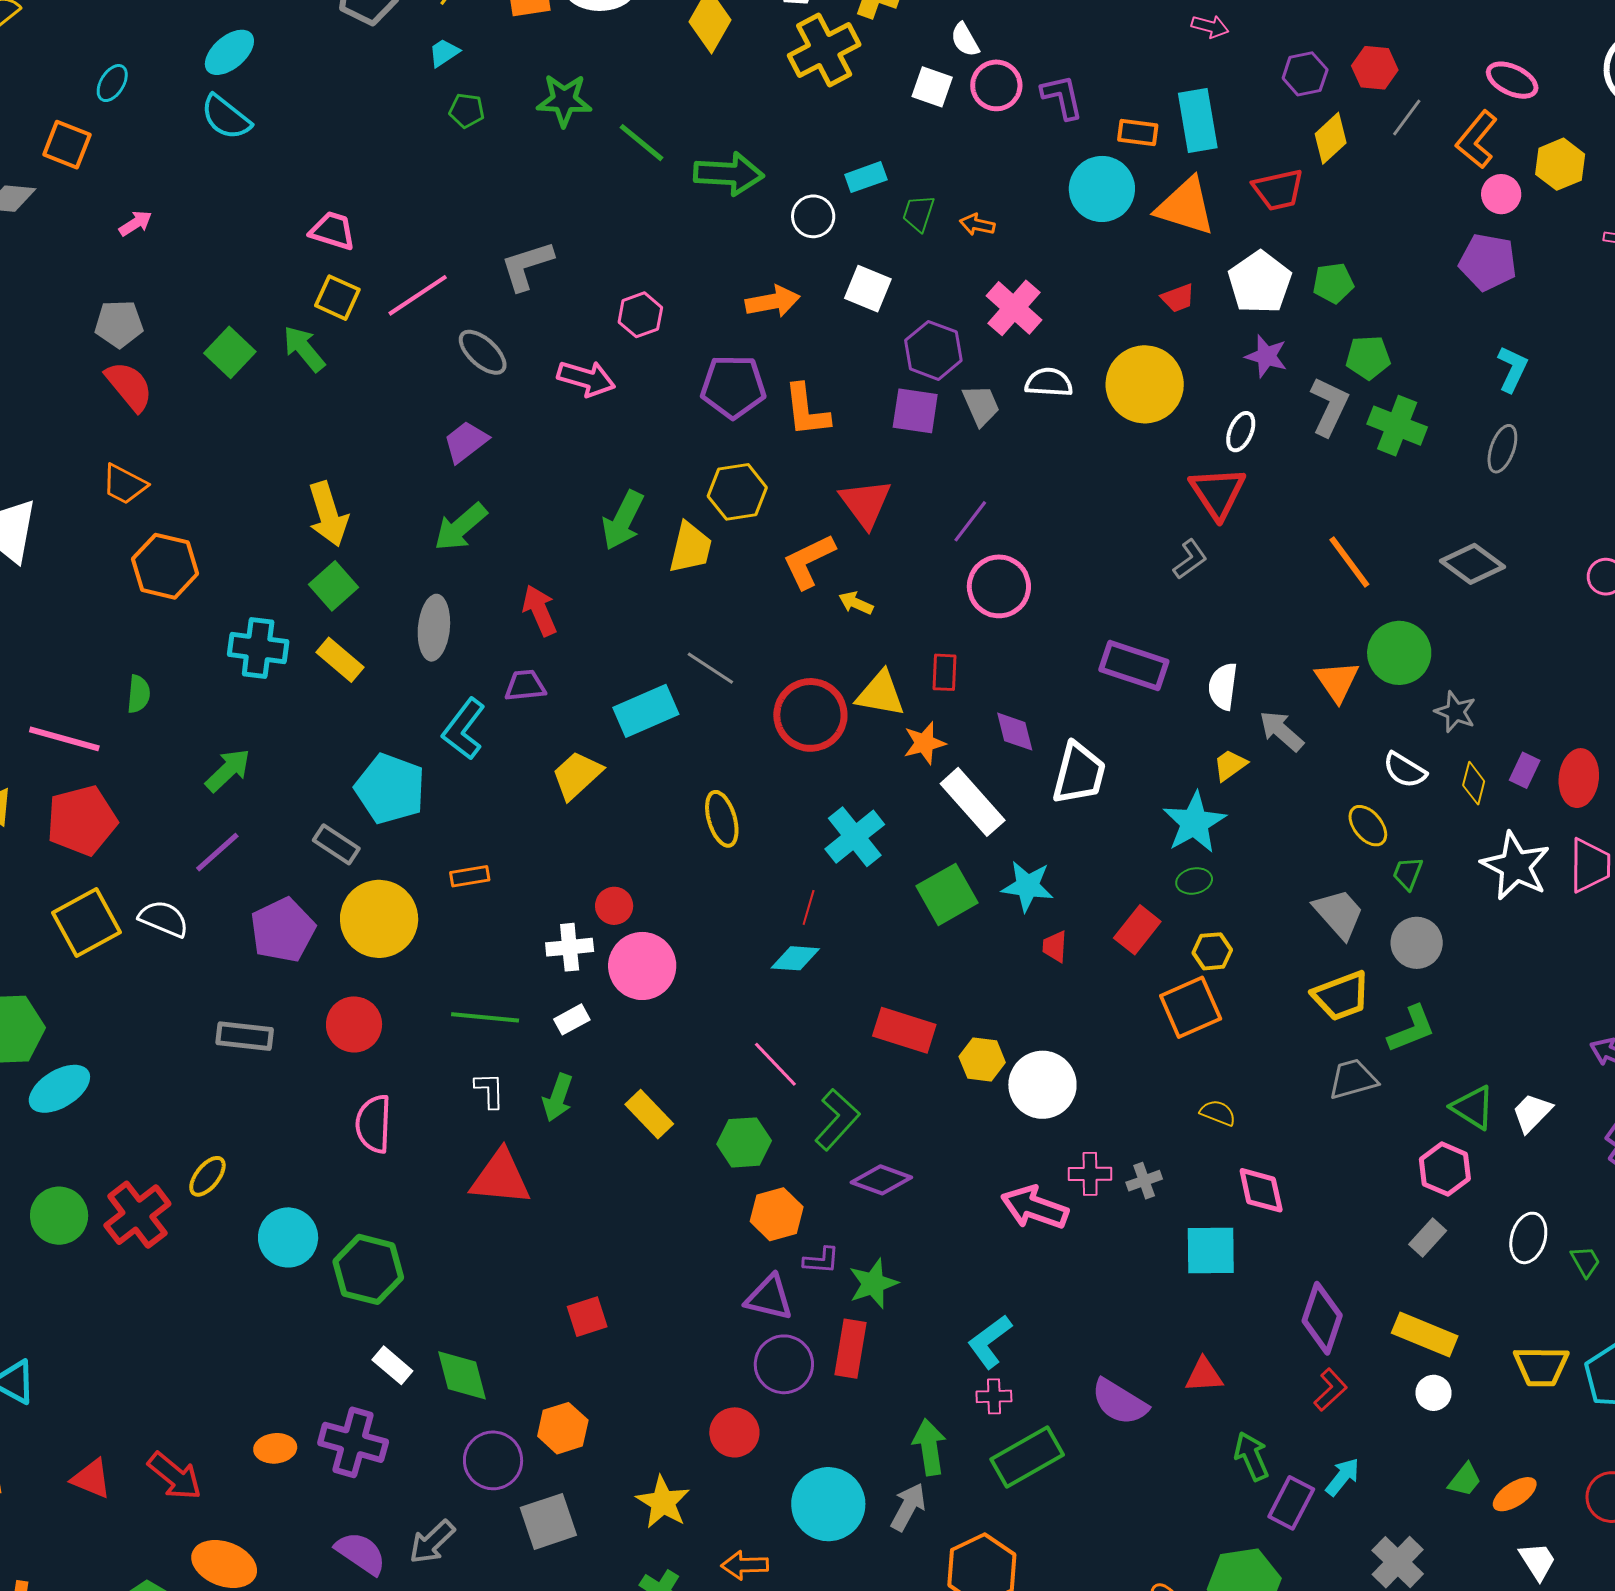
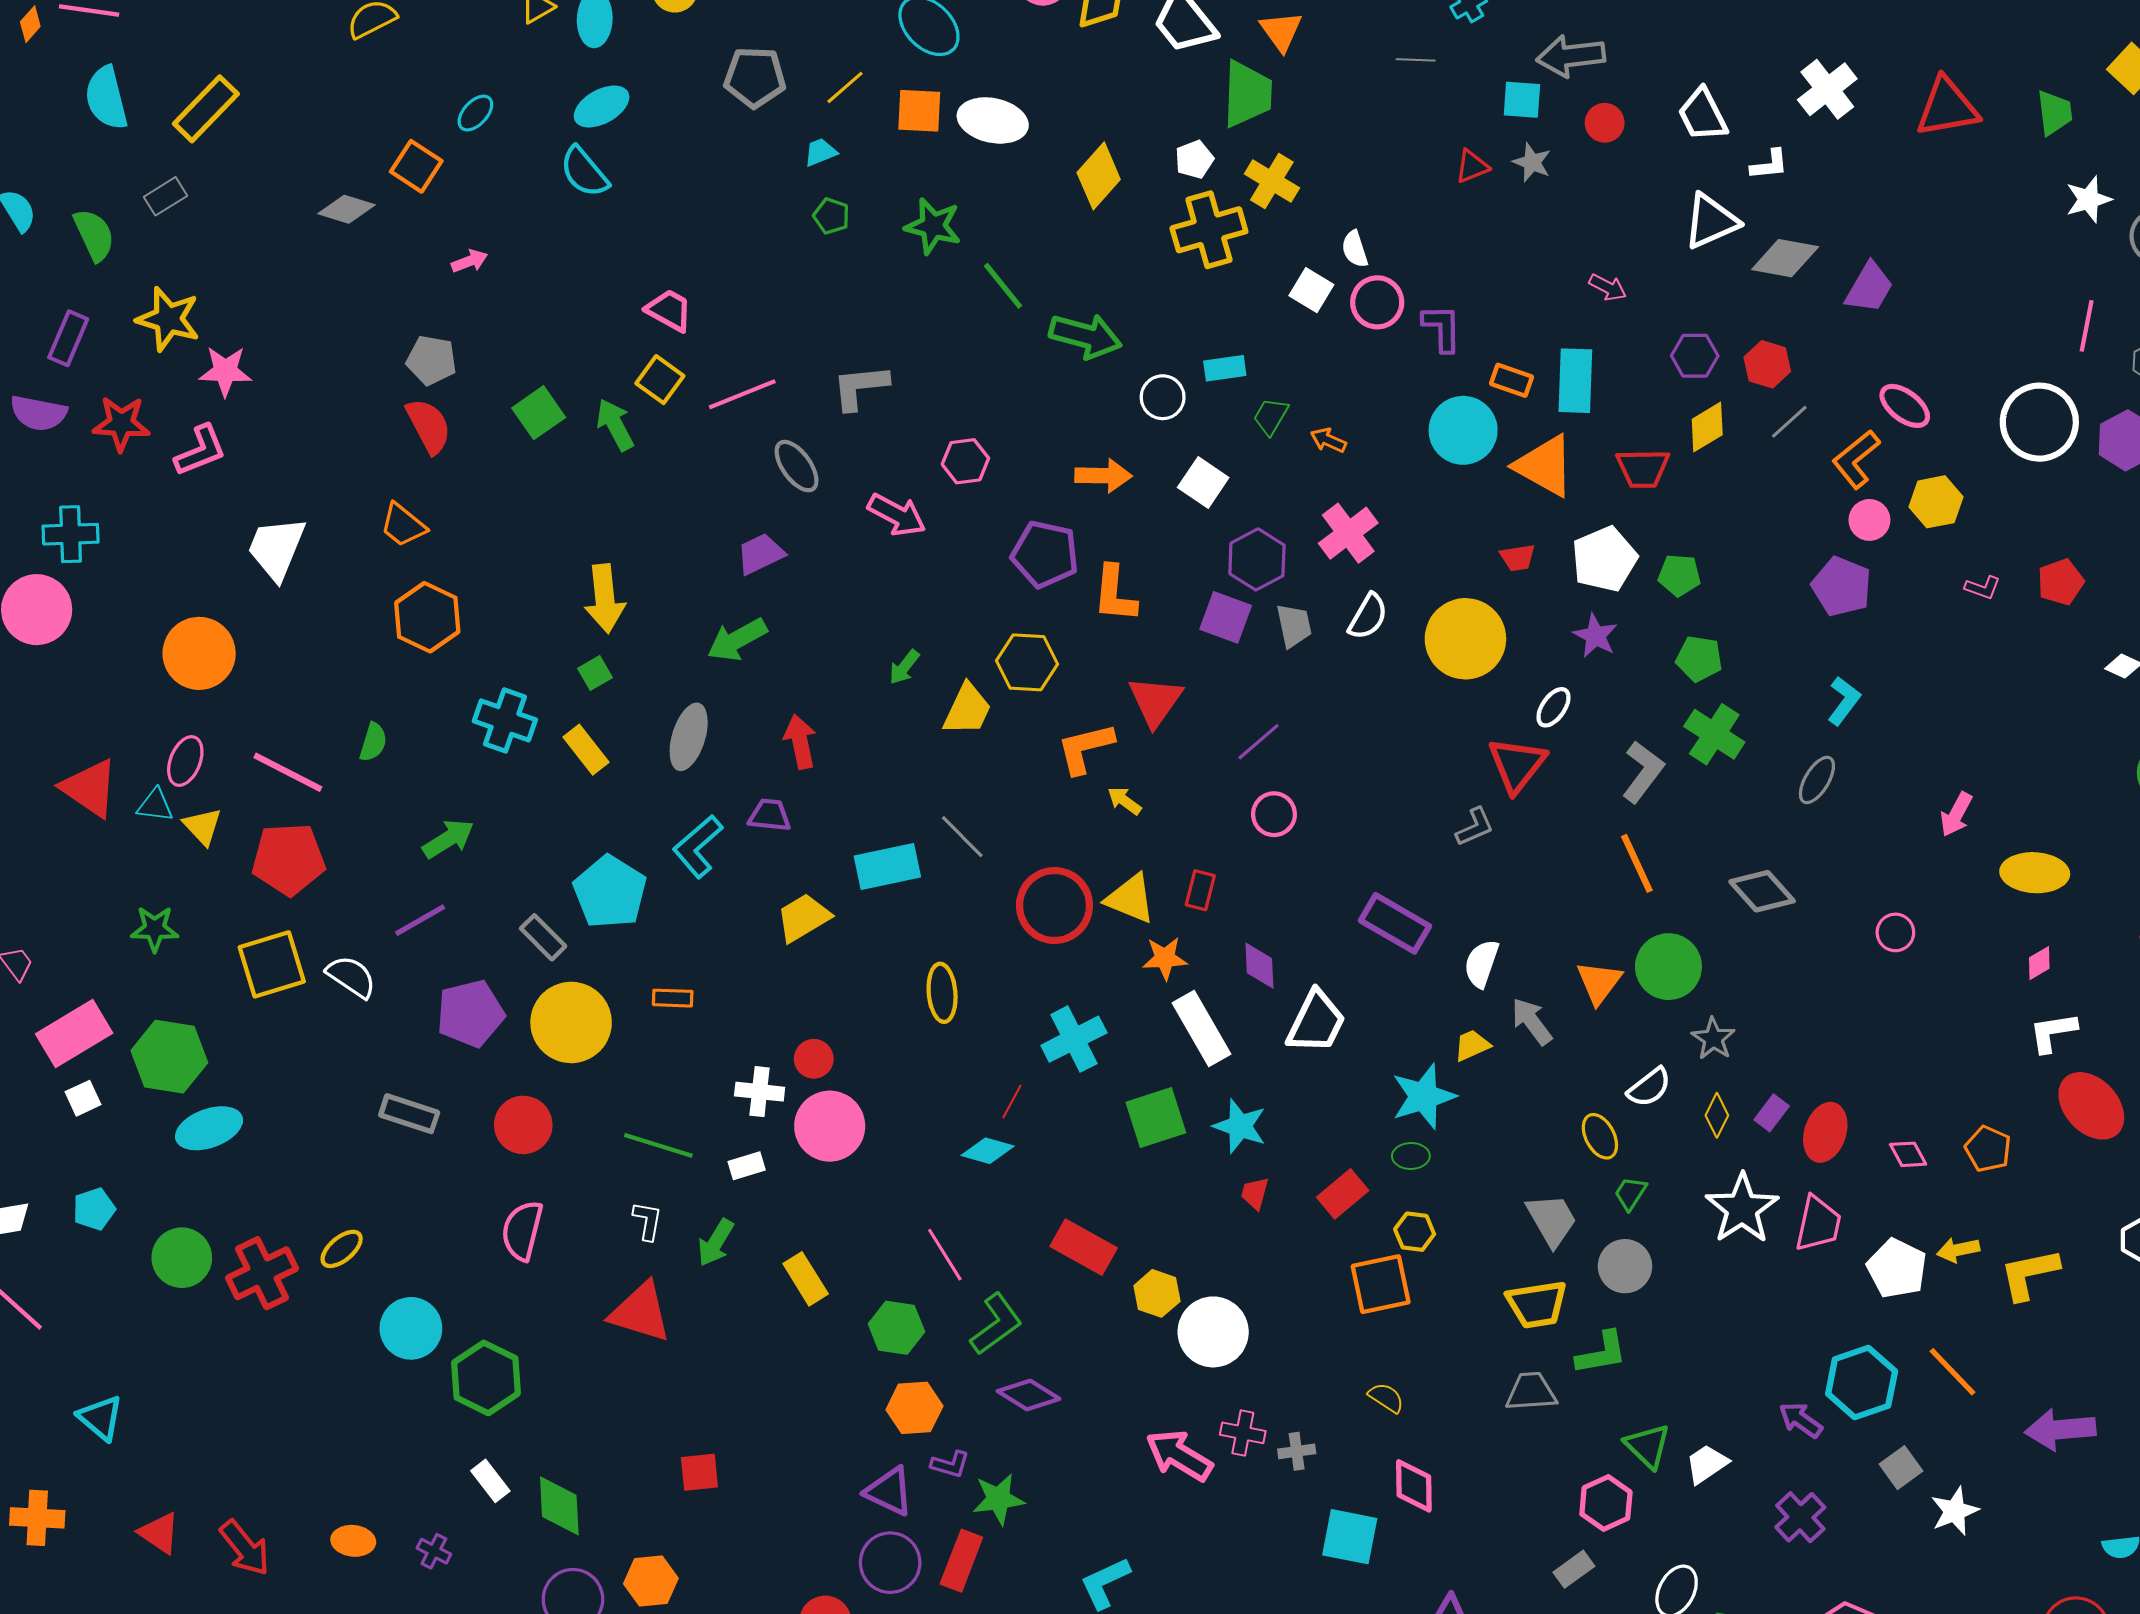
white semicircle: (1049, 382) -> (1368, 616), turned 105
gray L-shape: (1329, 406) -> (1643, 772), moved
green arrow: (623, 520) -> (904, 667), size x0.6
green square: (333, 586) -> (595, 673), size x0.7
pink circle: (999, 586) -> (1274, 814), size x0.7
white semicircle: (1405, 770) -> (1649, 1087), turned -81
purple cross: (353, 1442) -> (434, 1551), size x0.5

